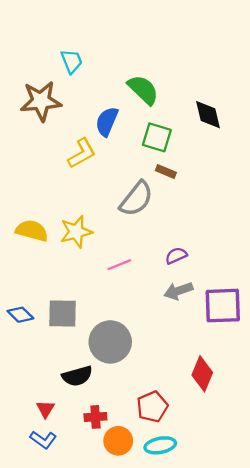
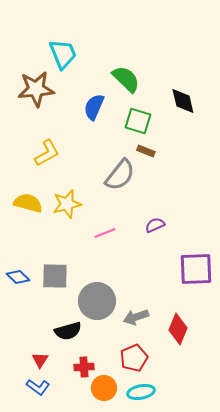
cyan trapezoid: (72, 61) -> (63, 54), size x1.4
yellow L-shape: (82, 153) -> (47, 153), moved
gray arrow: (178, 291) -> (136, 317), moved

